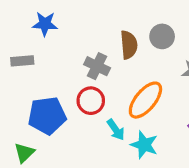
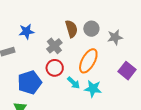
blue star: (45, 24) -> (26, 31), moved
gray circle: (162, 36) -> (91, 29), moved
gray cross: (97, 66) -> (54, 46), turned 35

